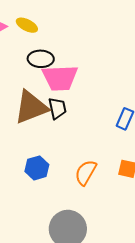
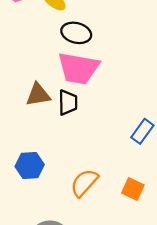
black ellipse: (41, 59) -> (76, 33), moved
brown triangle: (31, 107) -> (38, 95), size x0.6

